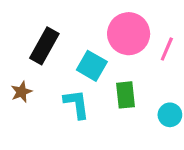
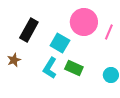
green rectangle: (126, 95) -> (74, 68), moved, turned -60
cyan L-shape: (77, 104) -> (50, 68), turned -140

